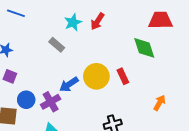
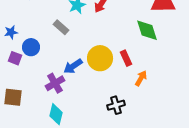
blue circle: (26, 100) -> (31, 47), moved
orange arrow: (159, 103) -> (141, 78), moved

